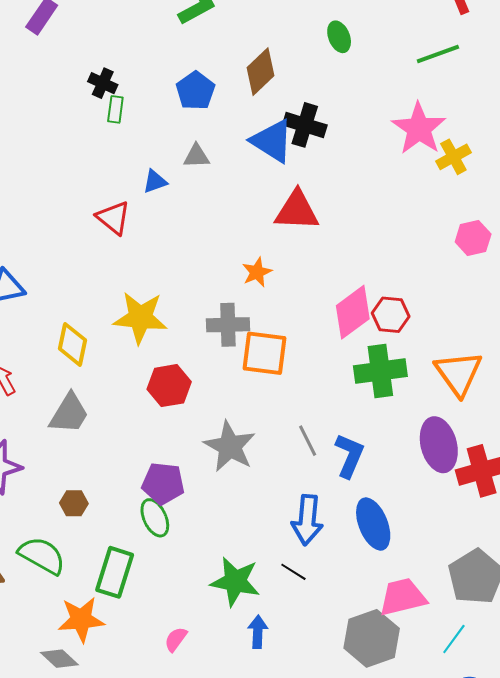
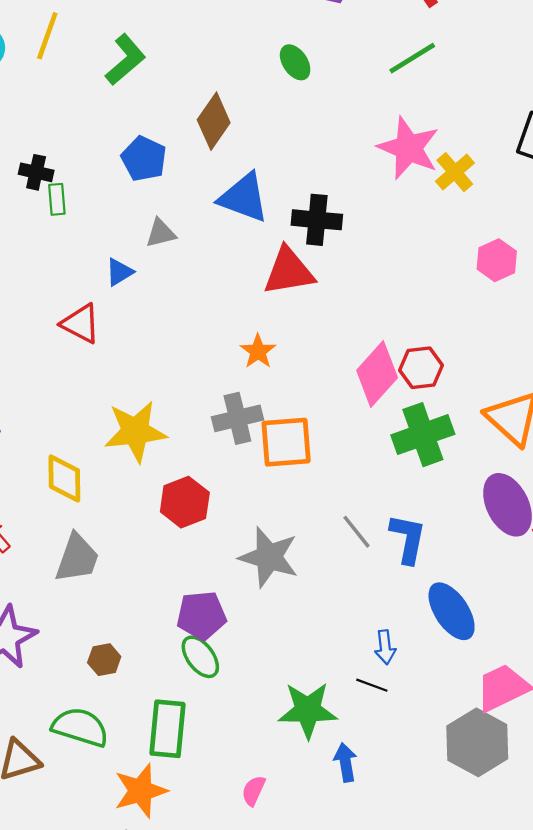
black cross: (305, 125) -> (317, 220), moved
blue arrow: (307, 520) -> (385, 647), moved, size x0.6

